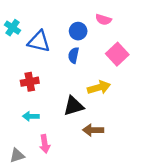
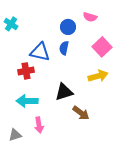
blue triangle: (39, 41) -> (40, 52), moved
yellow arrow: (99, 87) -> (98, 76), moved
cyan arrow: (31, 116) -> (27, 101), size x1.5
brown arrow: (93, 130) -> (81, 113), turned -144

